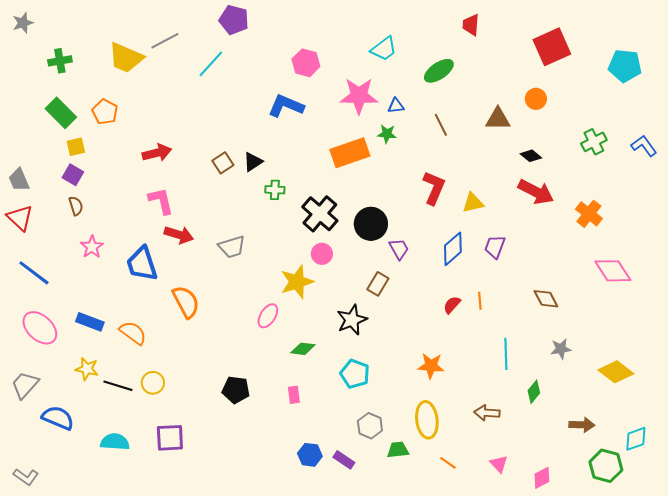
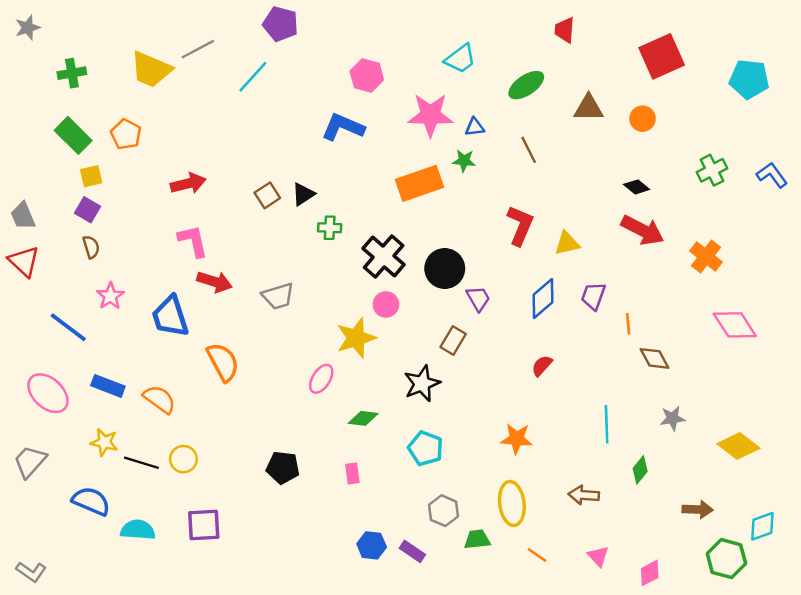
brown triangle: (498, 119) -> (589, 108), moved
blue line: (34, 273) -> (68, 327), moved
orange line: (480, 301) -> (628, 324), moved
blue semicircle: (58, 418) -> (91, 501), moved

